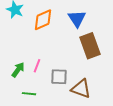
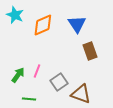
brown rectangle: (90, 46) -> (90, 51), size x0.7
gray square: (59, 77) -> (59, 82), turned -36

